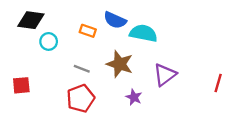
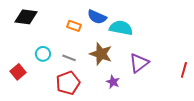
cyan circle: (49, 41) -> (43, 54), moved
red square: (21, 85) -> (18, 72), turned -35

